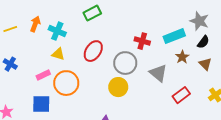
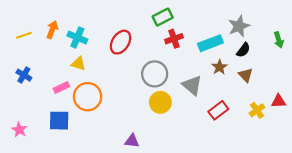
green rectangle: (92, 13) -> (163, 17), moved
gray star: (199, 21) -> (239, 26), turned 30
red cross: (142, 41) -> (174, 39), moved, turned -35
red ellipse: (93, 51) -> (121, 42), moved
yellow circle: (118, 87) -> (160, 102), moved

